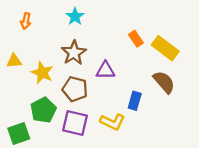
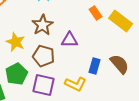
brown semicircle: (164, 82) -> (120, 64), moved

